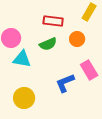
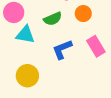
blue L-shape: (65, 83) -> (62, 49), moved

